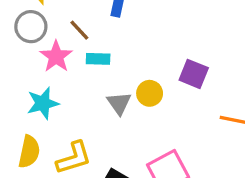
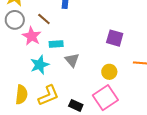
cyan rectangle: (98, 59) -> (56, 44), moved
yellow circle: (150, 93) -> (109, 72), moved
cyan star: (43, 103) -> (40, 65), moved

